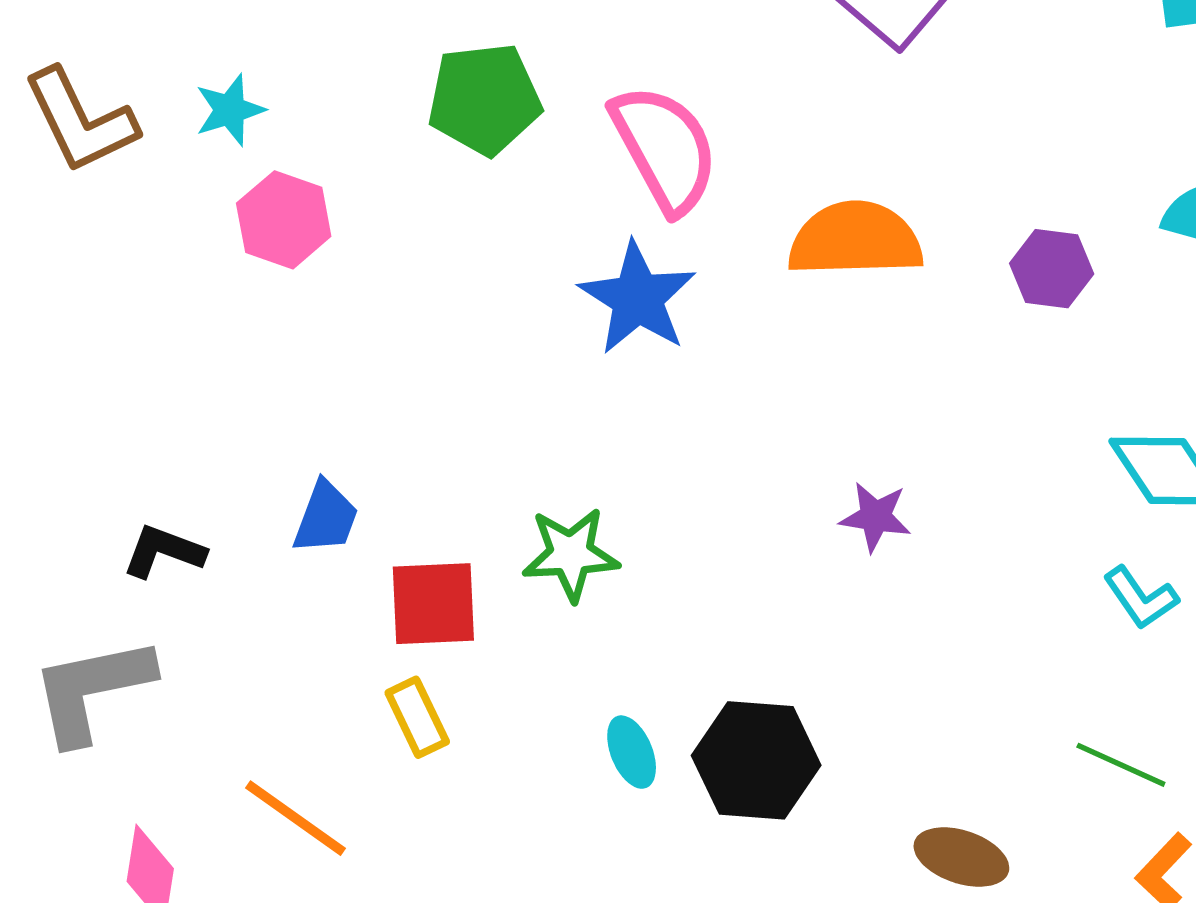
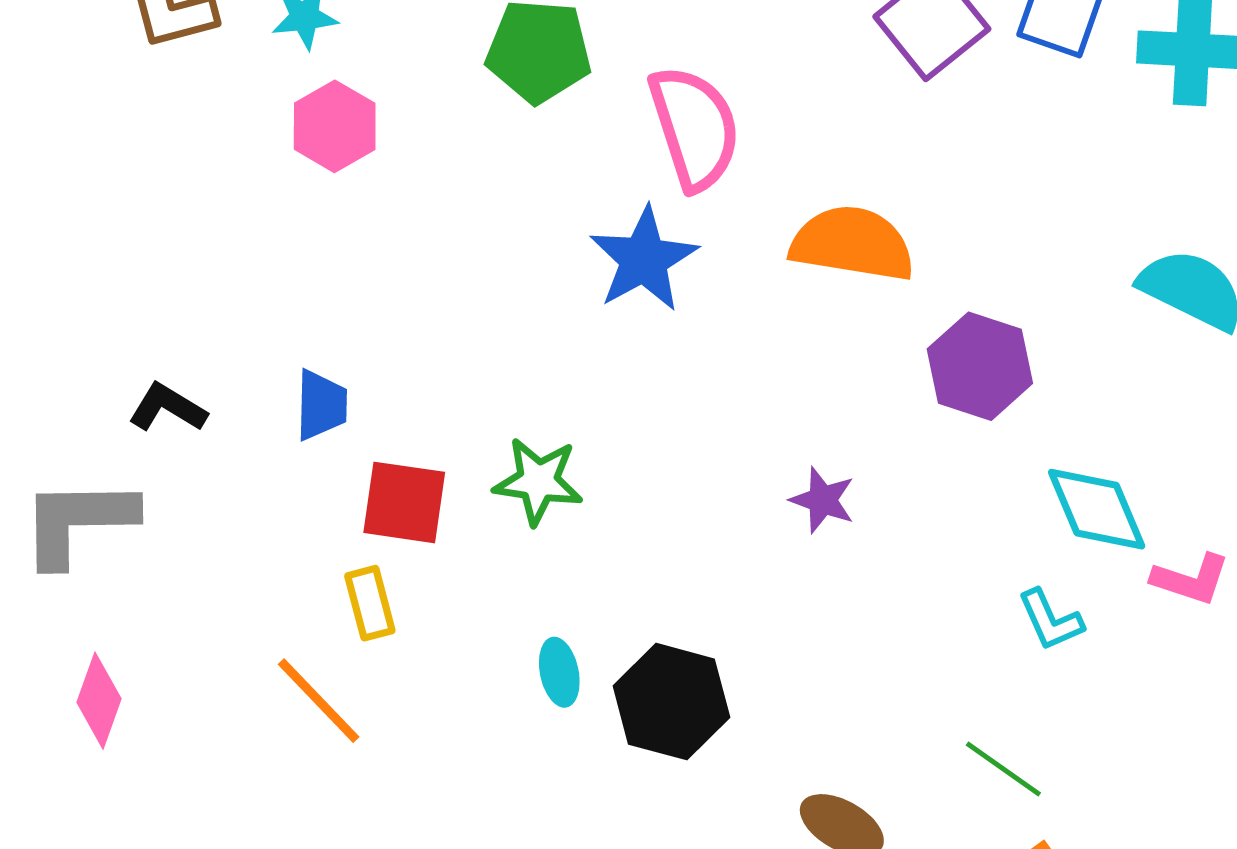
purple hexagon: (1052, 269) -> (980, 366), moved, size x1.4
blue trapezoid: (326, 517) -> (321, 405), turned -30
orange line: (295, 818) -> (319, 701), moved

